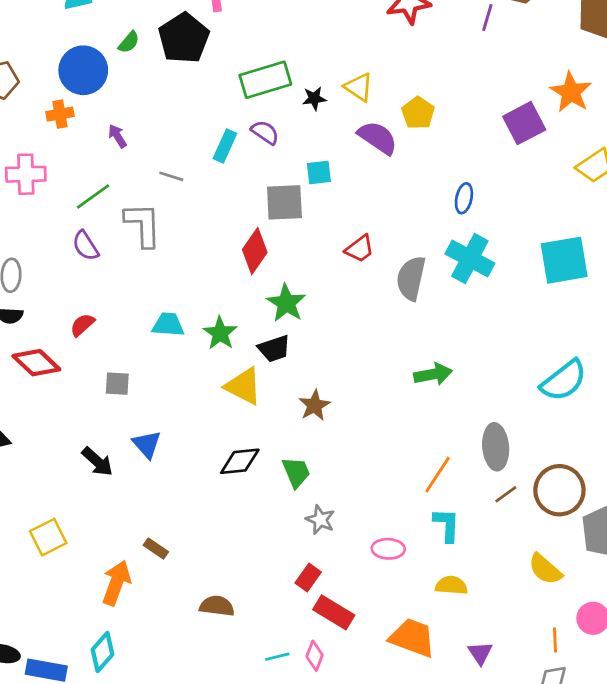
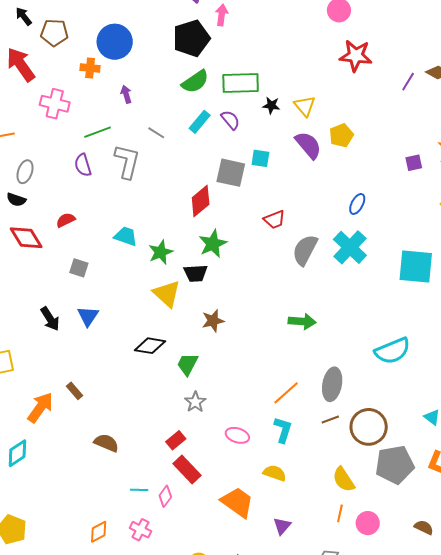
green semicircle: (129, 42) -> (195, 82), moved, size x1.6
purple square: (524, 123) -> (414, 163), size x0.6
green trapezoid: (296, 472) -> (187, 364), turned -145
orange line: (555, 640) -> (340, 513), moved

